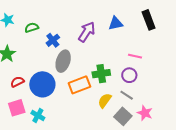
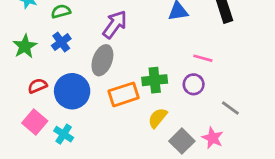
purple arrow: (87, 32) -> (115, 24), moved
blue cross: (53, 40) -> (61, 42), moved
gray line: (127, 95) -> (230, 108), moved
pink square: (17, 108) -> (35, 122), turned -36

